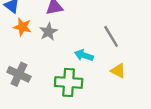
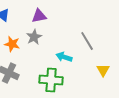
orange star: (22, 27) -> (12, 44), moved
yellow triangle: (118, 71) -> (103, 70), moved, turned 32

